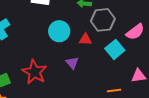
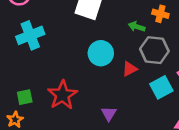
red triangle: (85, 39) -> (130, 69), turned -40
purple triangle: (72, 63) -> (109, 114), moved

